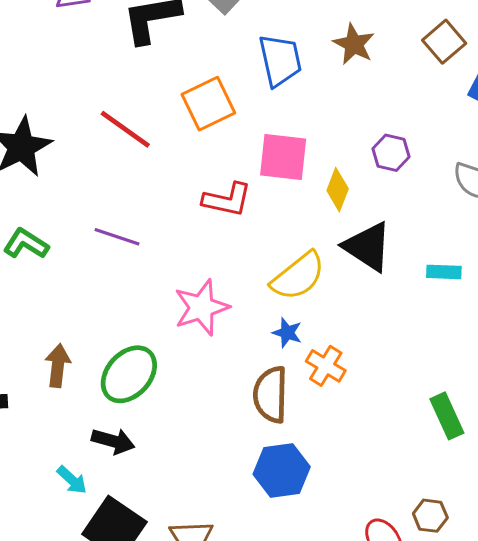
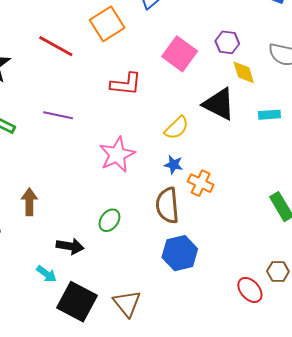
pink square: (283, 157) -> (180, 54), moved, turned 36
yellow diamond: (338, 190) -> (244, 72), moved, turned -32
yellow semicircle: (298, 276) -> (177, 128), size x0.7
green ellipse: (129, 374) -> (109, 220), moved, size x0.6

